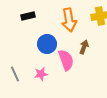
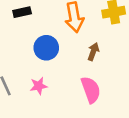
pink semicircle: (66, 60) -> (91, 90), moved

